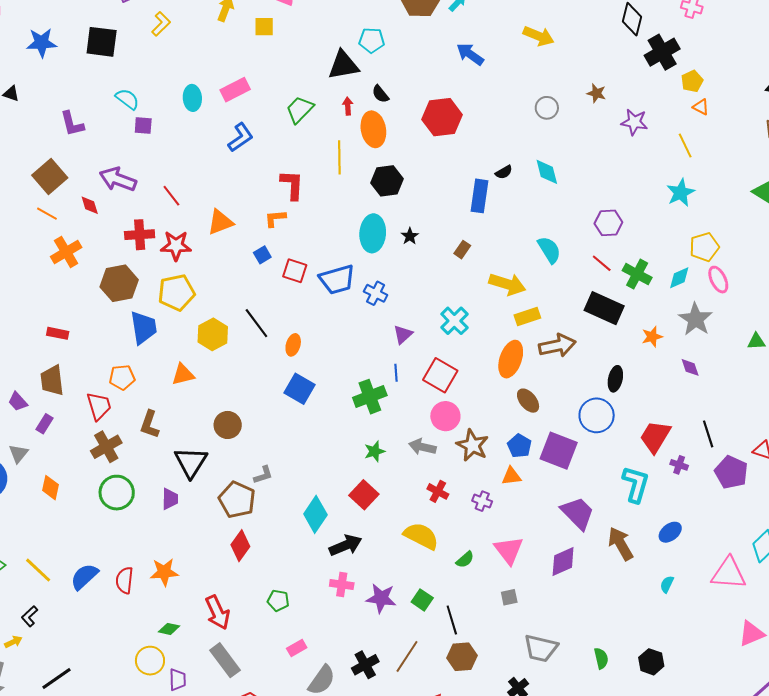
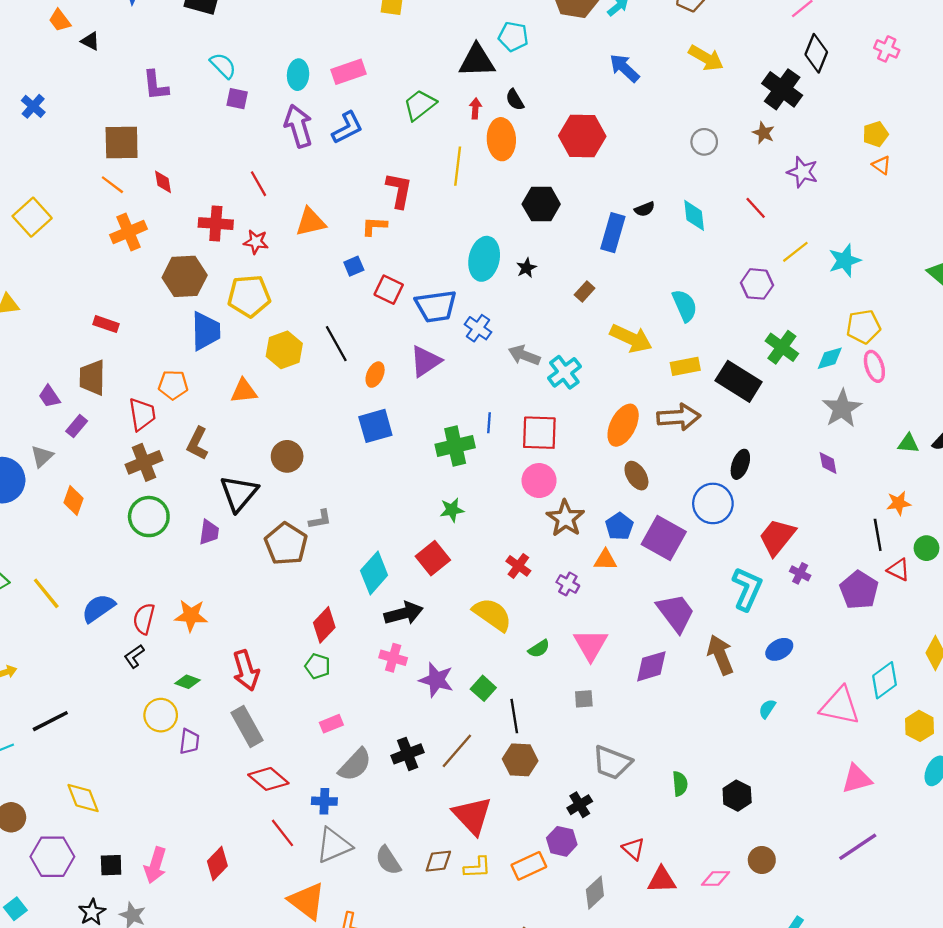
black cross: (662, 52) -> (782, 89), moved, turned -32
yellow line: (685, 145) -> (795, 252), moved, turned 70
brown square: (50, 176) -> (122, 142), turned 32
purple arrow: (118, 179) -> (298, 126), moved, turned 45
black hexagon: (387, 181) -> (541, 204), moved
red star: (176, 246) -> (256, 242), size x0.7
red line: (602, 263) -> (756, 208), moved
yellow rectangle: (527, 317) -> (685, 366), moved
purple triangle: (403, 334) -> (425, 361), moved, size x1.4
orange star: (652, 337) -> (899, 503), moved
red square: (440, 375) -> (539, 433), turned -36
blue square: (300, 389) -> (375, 426), turned 36
black line: (708, 434) -> (878, 535), moved
gray arrow: (422, 447) -> (524, 355), moved
red diamond: (240, 546) -> (324, 625), moved
black L-shape: (30, 616) -> (134, 656), moved

